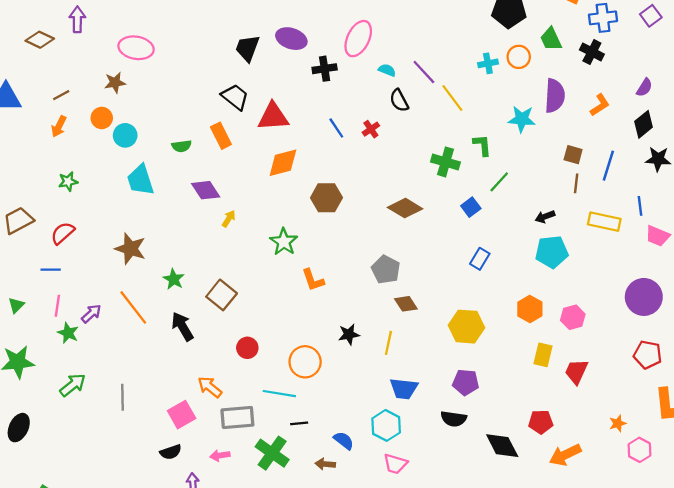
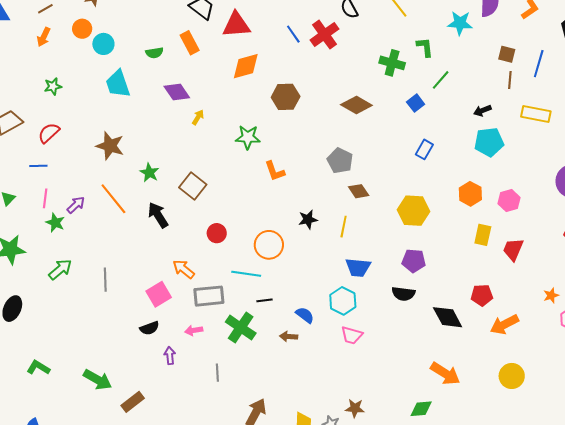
red cross: (371, 129) -> (324, 34), size x1.8
green star: (284, 242) -> (248, 137), turned -30

